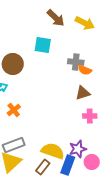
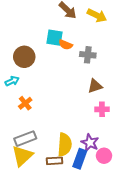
orange semicircle: (85, 70) -> (66, 45), moved
purple star: (78, 149) -> (90, 143), turned -30
yellow semicircle: (53, 151) -> (65, 145), turned 75
brown rectangle: (43, 167) -> (55, 161), turned 49

